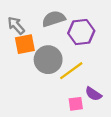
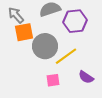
pink square: (76, 104) -> (53, 80), moved

